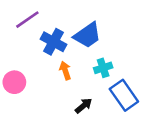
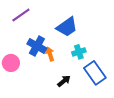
blue cross: (54, 42) -> (37, 46), moved

